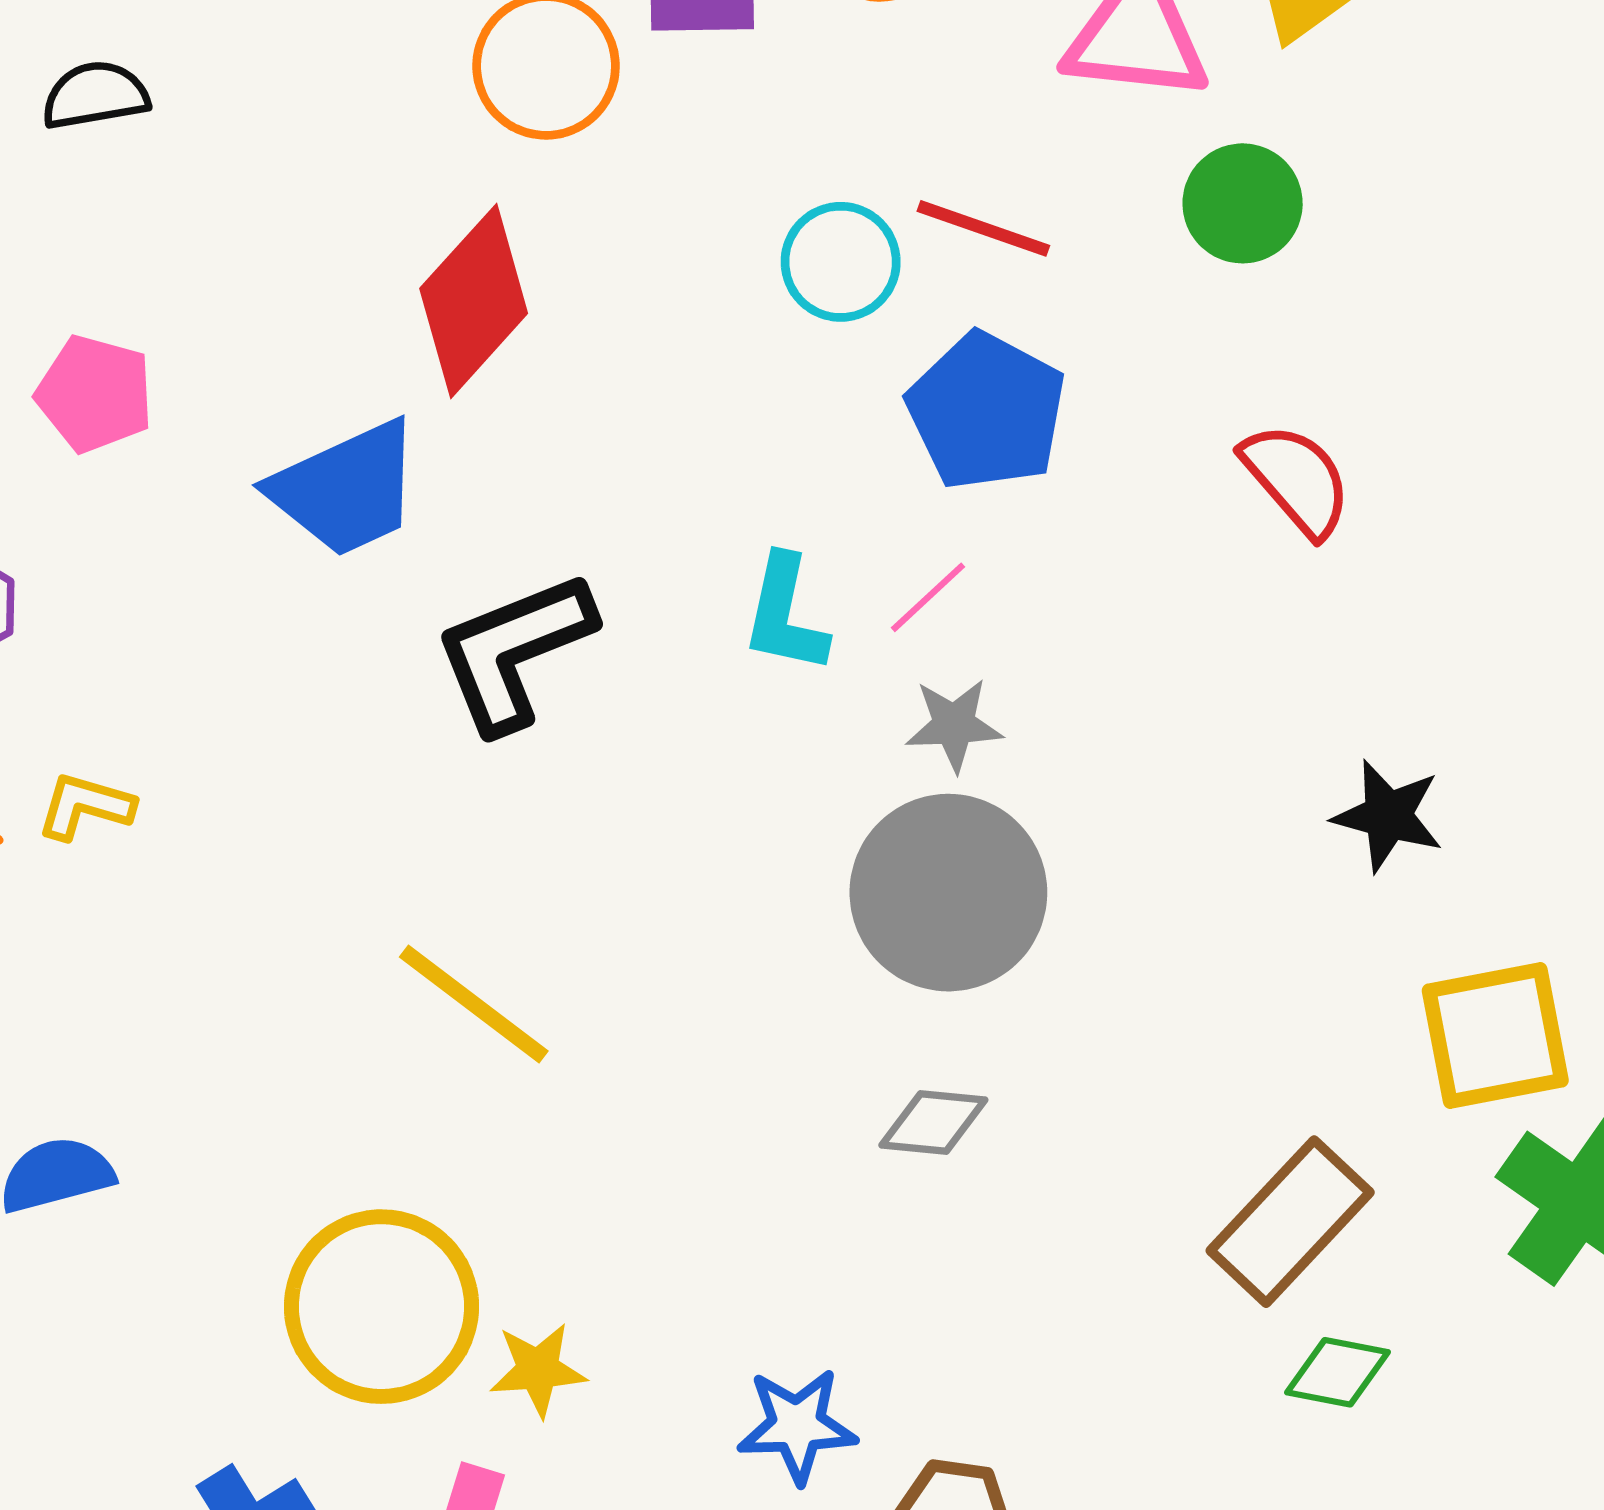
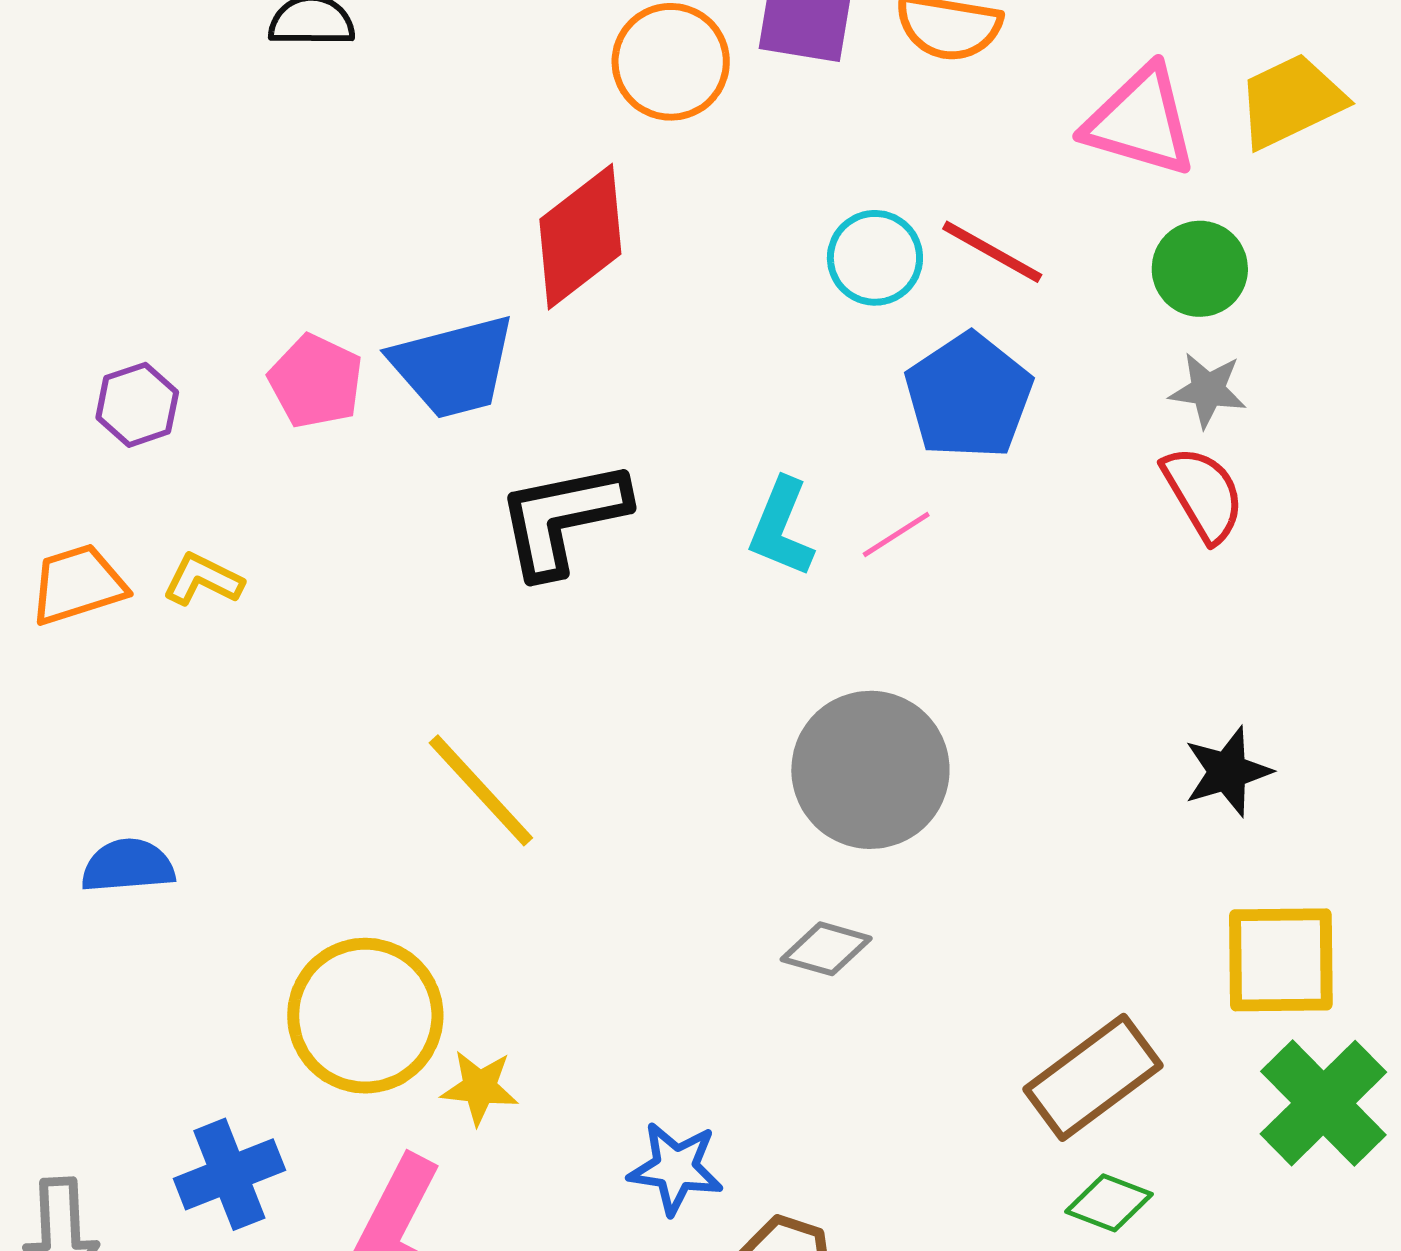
pink pentagon: (95, 394) -> (316, 381), moved
gray star: (954, 725) -> (1208, 390), moved
black star: (1388, 816) -> (1228, 772), turned 30

